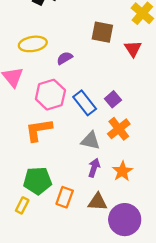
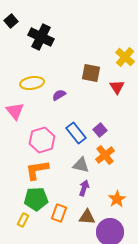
pink hexagon: (50, 95) -> (42, 140), moved
orange L-shape: (39, 130) -> (37, 170), moved
orange star: (122, 171) -> (117, 199), moved

